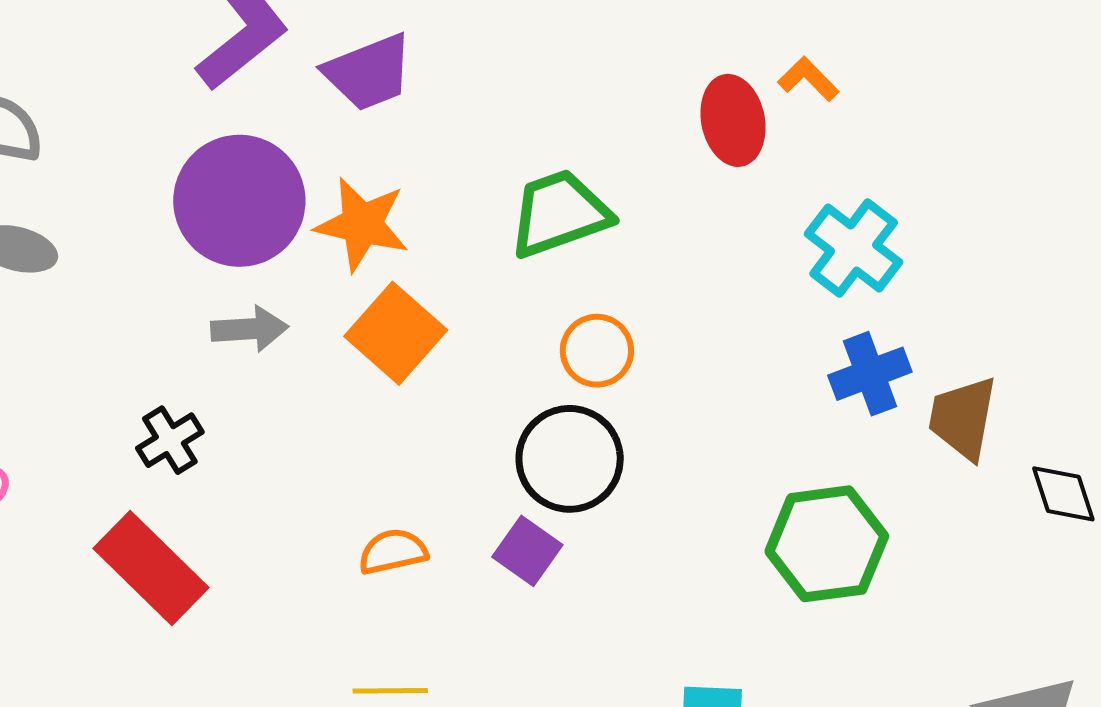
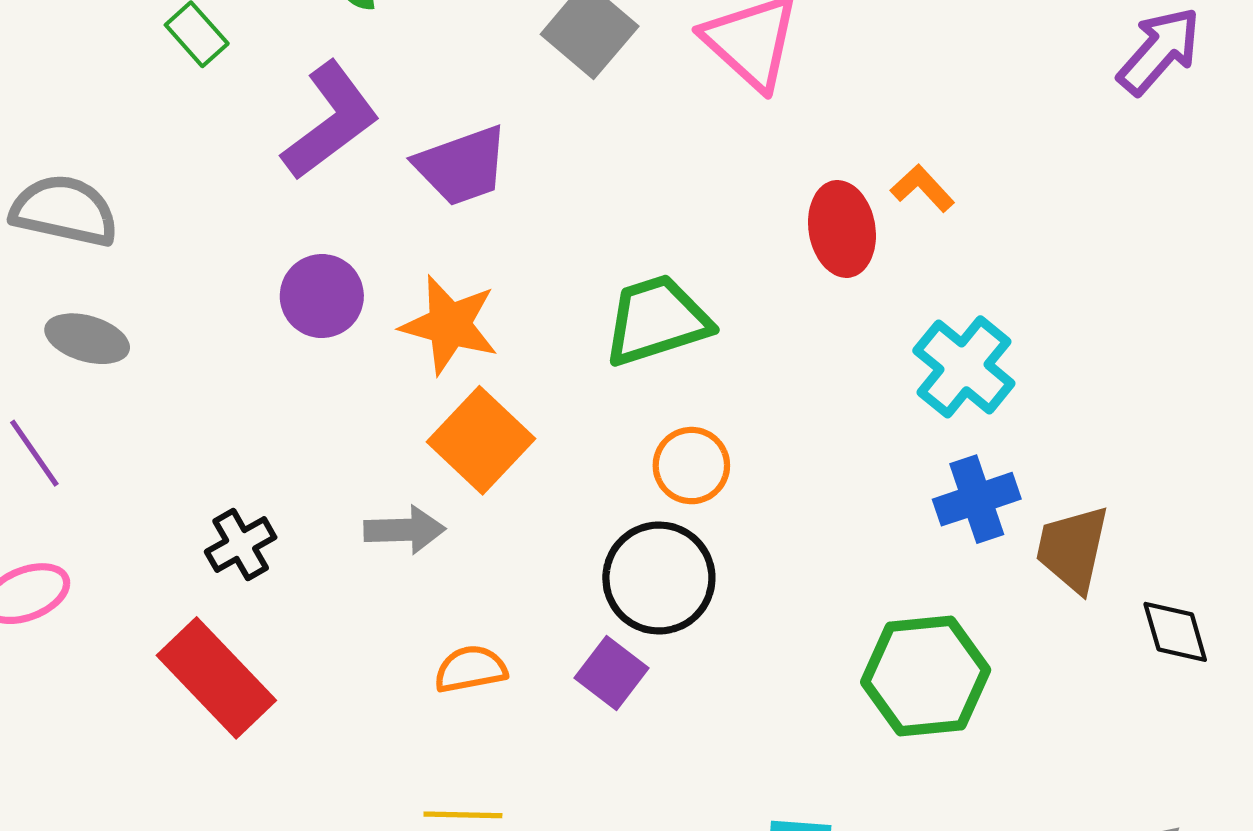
purple circle: (239, 201) -> (322, 296), size x0.6
gray arrow: (250, 329) -> (405, 530), moved

